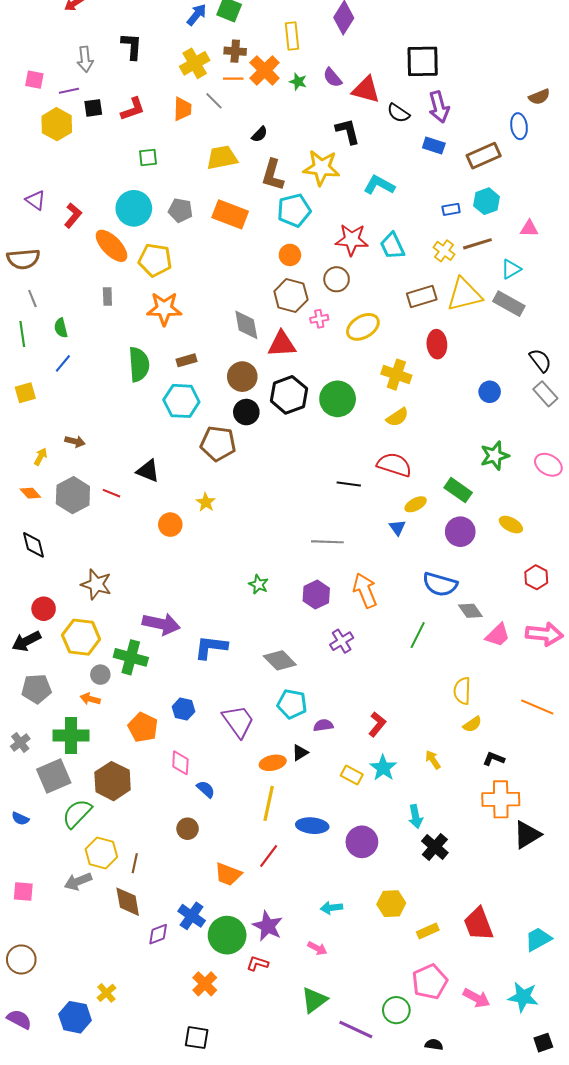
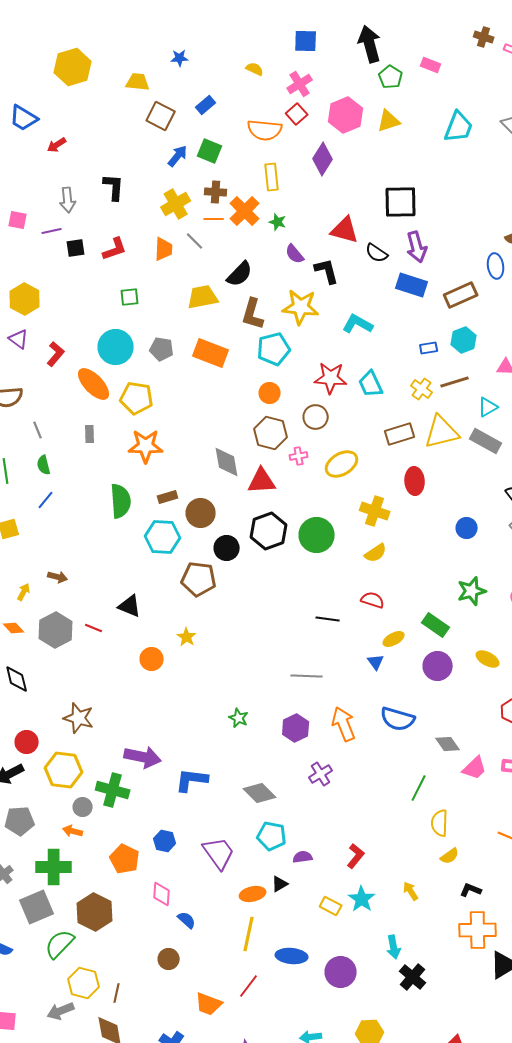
purple semicircle: (332, 78) -> (295, 254), moved
yellow hexagon: (57, 124) -> (25, 299), moved
black semicircle: (260, 134) -> (240, 274), size x1.6
blue rectangle: (434, 145) -> (412, 285), size x1.4
gray line: (32, 299) -> (38, 430), moved
brown circle: (242, 377) -> (201, 513), moved
red semicircle: (394, 465) -> (373, 600), size x0.7
blue semicircle: (440, 584) -> (398, 719), moved
green line: (418, 635) -> (419, 788), moved

